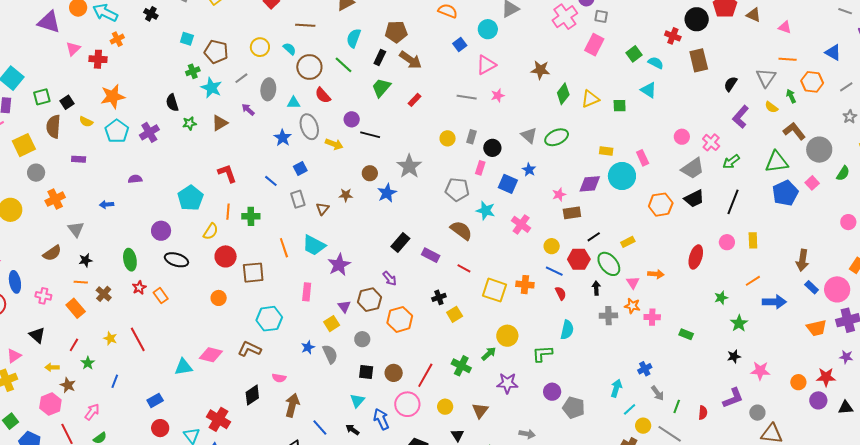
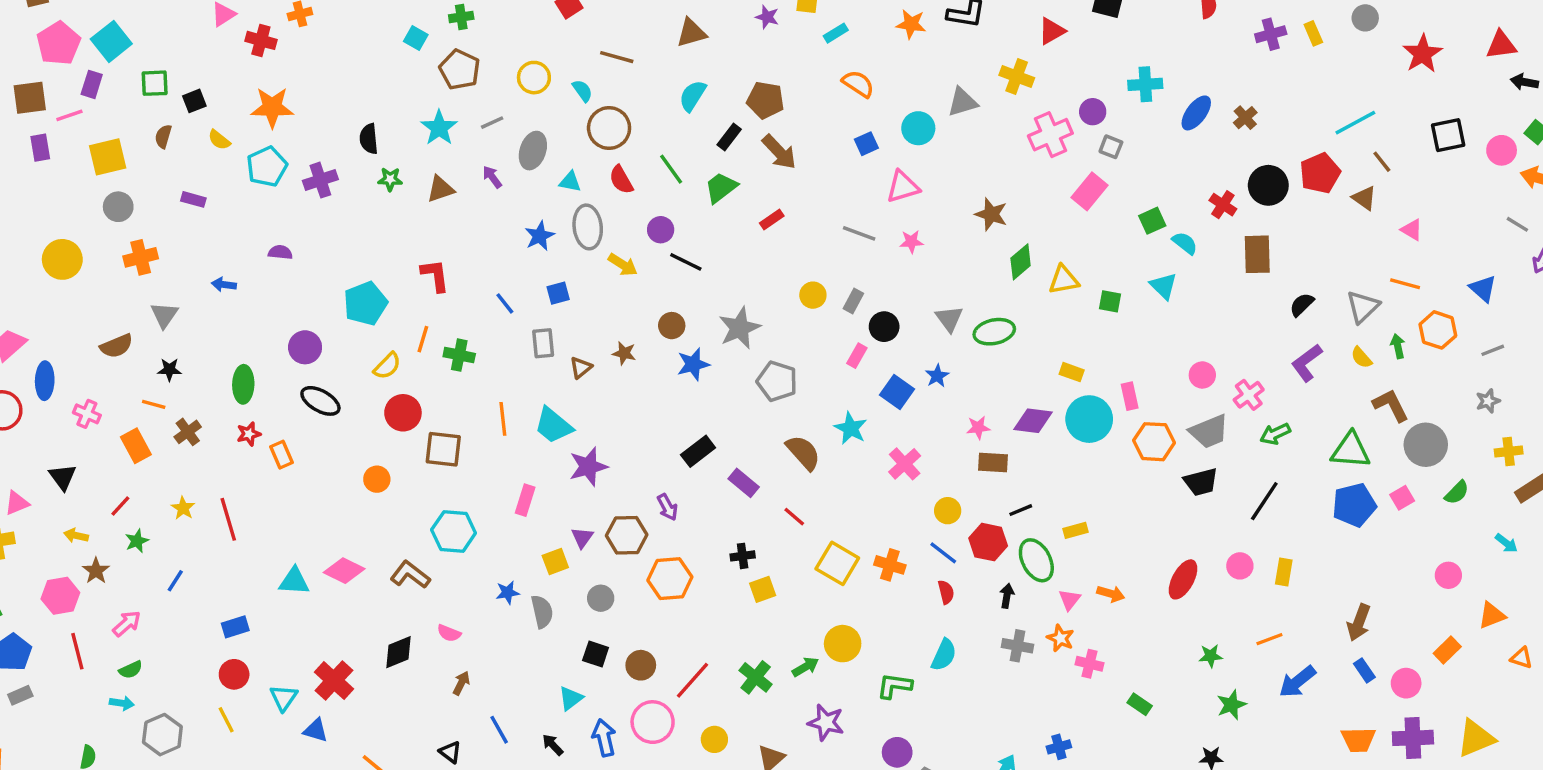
green line: (344, 65) -> (671, 169), moved
green cross: (193, 71) -> (461, 17), moved
brown semicircle: (53, 126) -> (163, 136), size x0.6
gray pentagon: (457, 190) -> (777, 381), moved
orange hexagon: (661, 205) -> (1154, 442), moved
pink circle: (837, 289) -> (1406, 683), size x0.7
blue arrow: (774, 302) -> (1297, 682), turned 130
brown arrow: (292, 405) -> (461, 683), size x0.6

